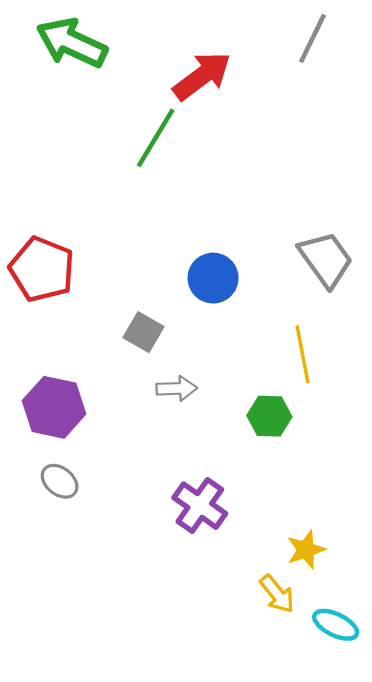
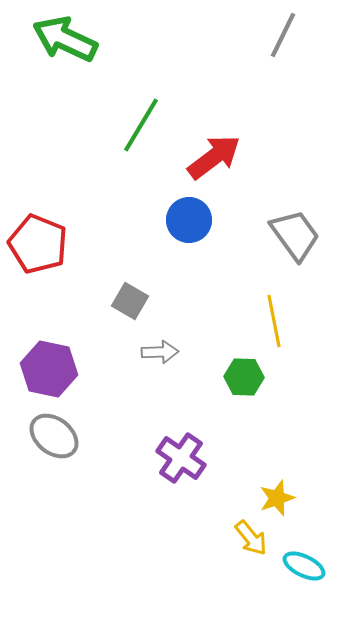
red arrow: (202, 76) -> (214, 157), moved
blue circle: (213, 278) -> (189, 220), moved
gray ellipse: (60, 481) -> (54, 436), size x1.4

